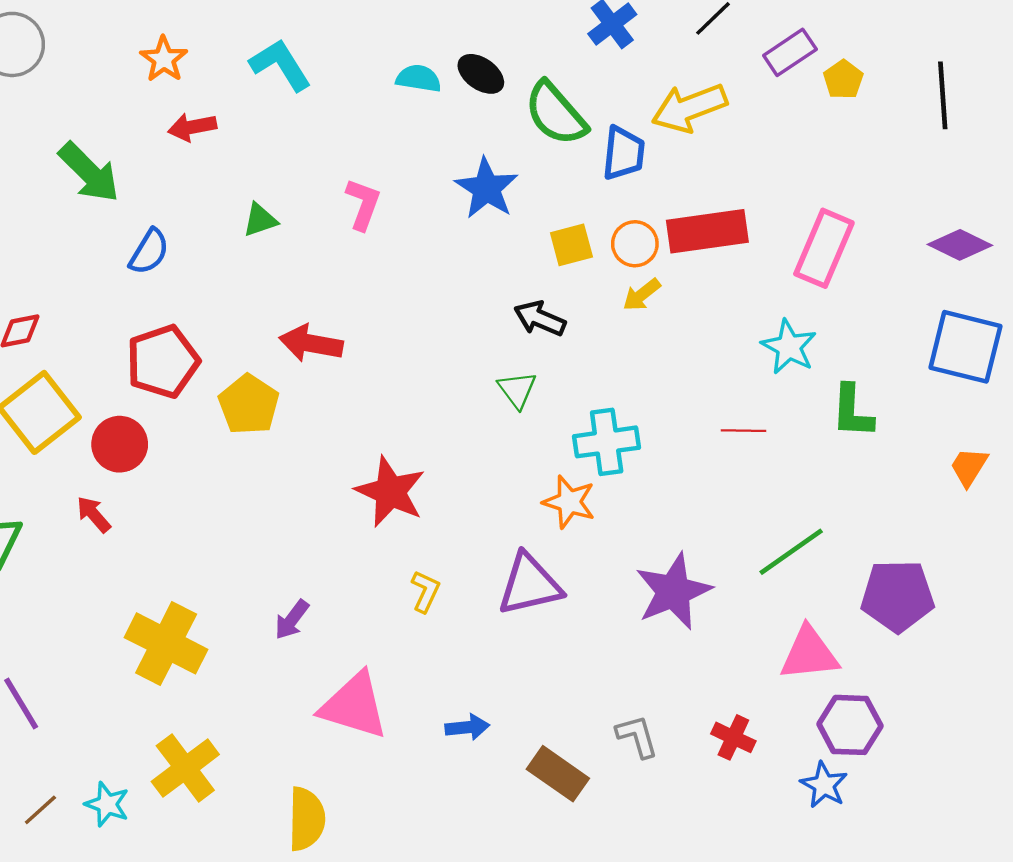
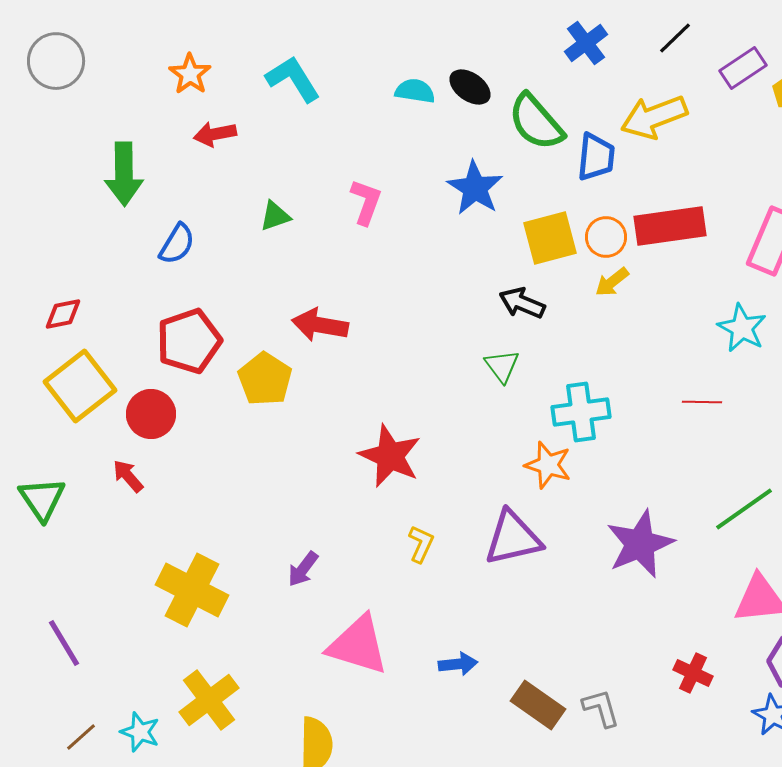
green arrow: (89, 172) -> (124, 174), turned 44
yellow square: (571, 245) -> (550, 238), size x1.4
gray L-shape: (637, 736) -> (601, 708), moved

